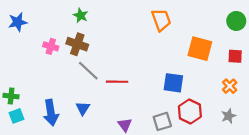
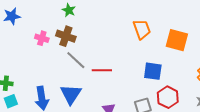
orange trapezoid: (161, 20) -> (142, 29), moved
blue triangle: (83, 108) -> (71, 94), size x1.6

